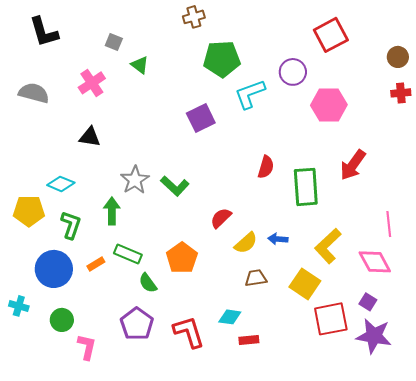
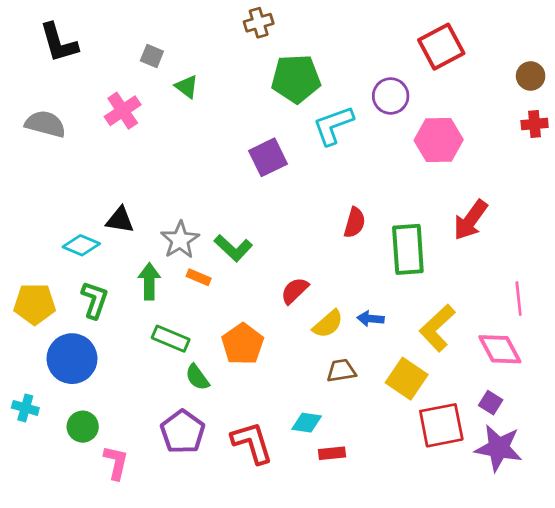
black triangle: (90, 137) -> (120, 220), moved
yellow pentagon: (29, 211) -> (35, 304), moved
orange rectangle: (96, 264) -> (199, 277), moved, turned 54

